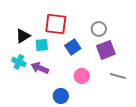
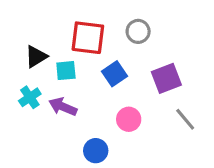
gray circle: (99, 29) -> (138, 31), moved
cyan cross: (19, 62) -> (30, 97), turned 32
gray line: (118, 76) -> (185, 119), turned 35

